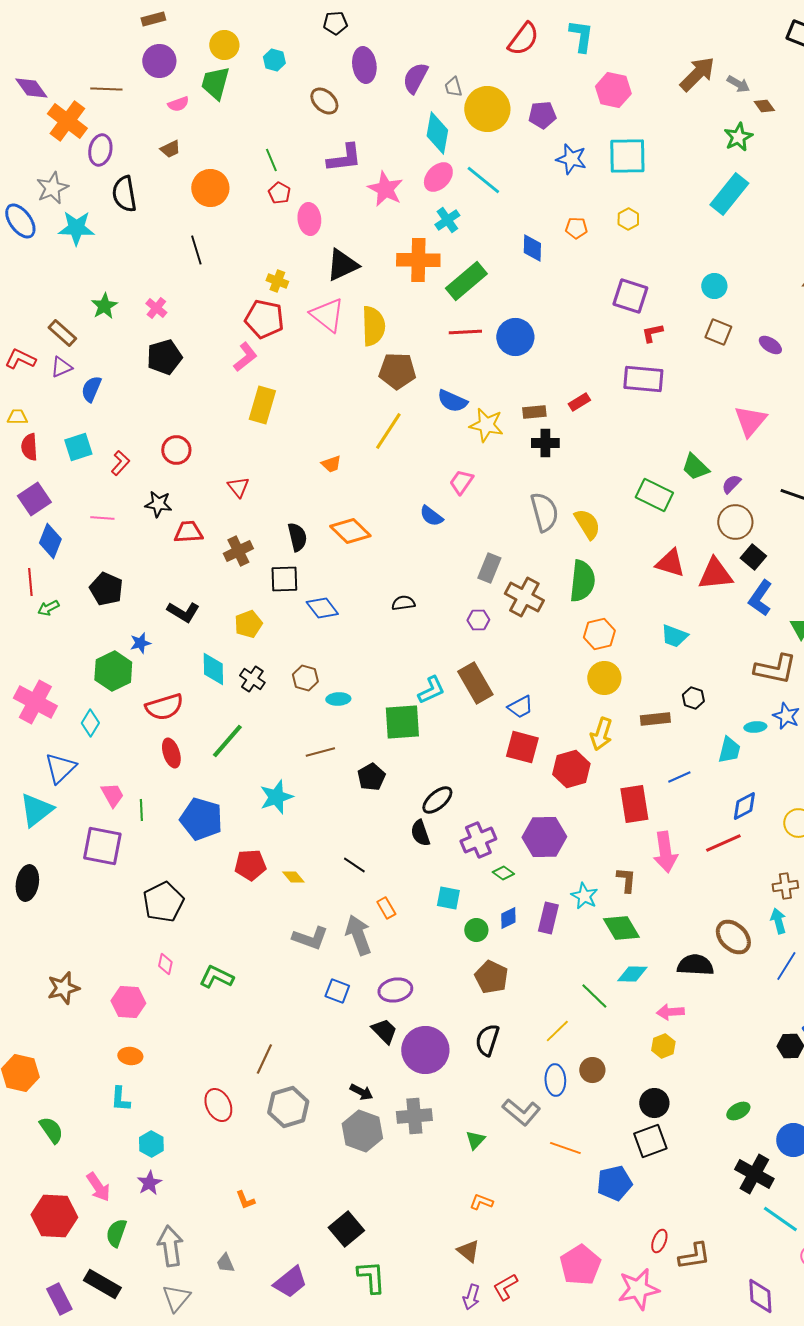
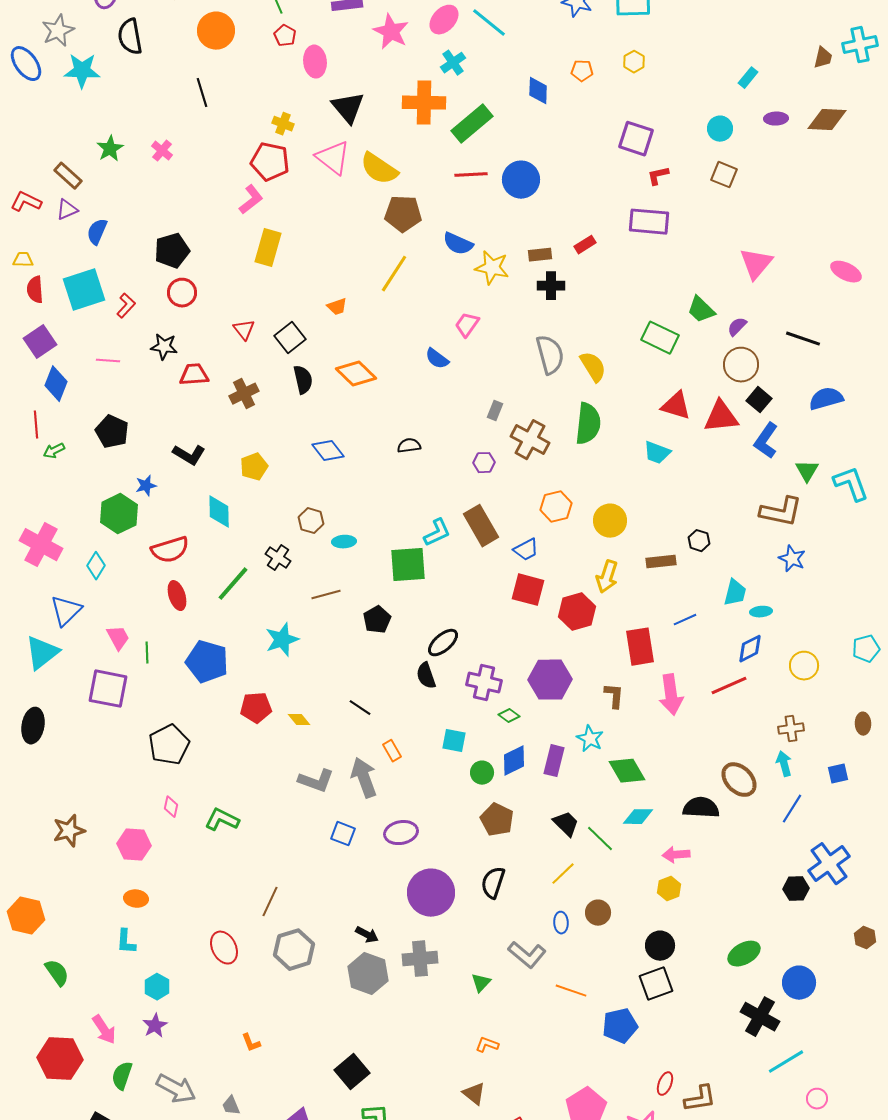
cyan rectangle: (729, 194) -> (748, 78), moved, size x0.5
black triangle: (342, 265) -> (348, 108), turned -45
yellow semicircle: (373, 326) -> (379, 169), turned 126
purple ellipse: (770, 345) -> (776, 119), moved, turned -35
black pentagon: (164, 357) -> (172, 251), moved
cyan square: (78, 447) -> (84, 290), size x1.5
gray rectangle: (489, 568) -> (495, 411), size x0.7
black square: (284, 579) -> (290, 338), moved, turned -36
orange hexagon: (599, 634) -> (556, 507), moved
cyan trapezoid: (674, 636) -> (657, 453), moved
black cross: (252, 679) -> (278, 558), moved
cyan ellipse: (755, 727) -> (761, 612), moved
purple cross: (478, 840) -> (484, 683), turned 36
brown L-shape: (626, 880) -> (614, 696), moved
blue diamond: (508, 918) -> (514, 761), size x1.4
black trapezoid: (384, 1031) -> (566, 824), moved
blue ellipse: (555, 1080) -> (561, 923), size x0.7
green ellipse: (738, 1111) -> (744, 954), size x1.4
cyan line: (780, 1219) -> (786, 1062), turned -66
gray arrow: (170, 1246) -> (176, 1089), turned 126

